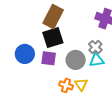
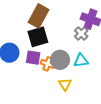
gray cross: (95, 47) -> (81, 33), moved
orange cross: (66, 85) -> (48, 64), moved

